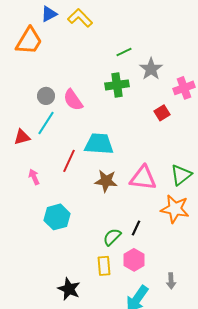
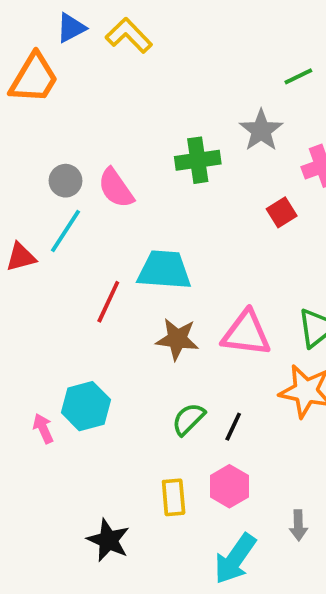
green line: (124, 52) -> (298, 76), moved
pink arrow: (34, 177) -> (43, 428), moved
green semicircle: (112, 237) -> (188, 419), moved

